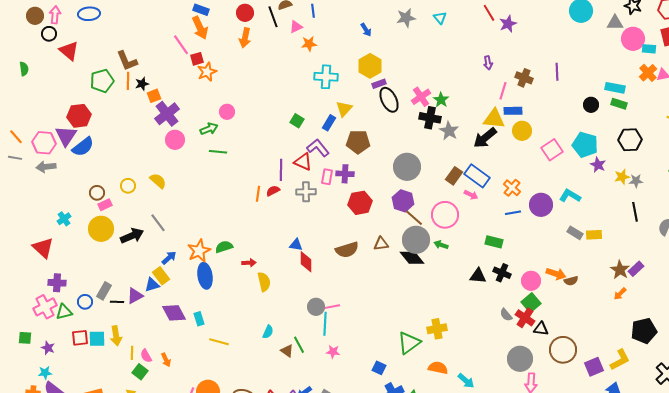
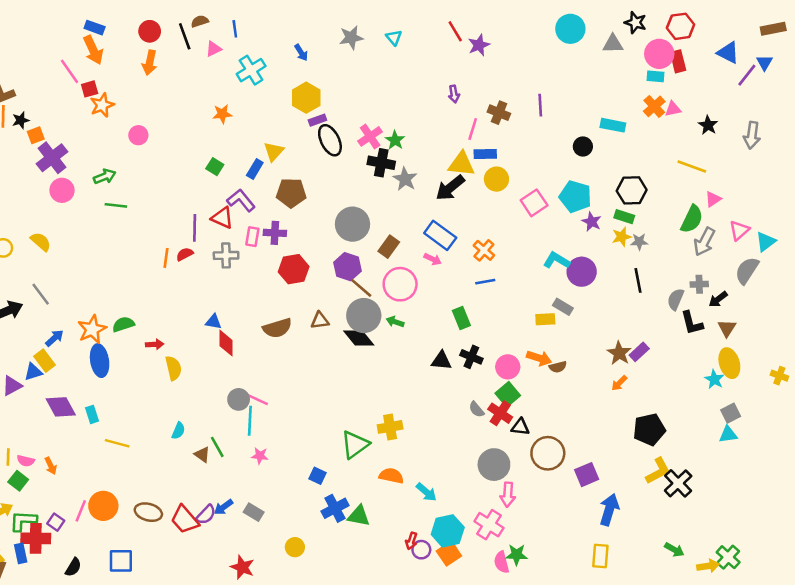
pink circle: (633, 39) -> (659, 54), moved
orange star: (309, 44) -> (222, 114), moved
cyan cross: (326, 77) -> (251, 70), moved, turned -35
green rectangle: (619, 104) -> (624, 217), moved
pink circle: (227, 112) -> (138, 135), moved
brown rectangle: (454, 176) -> (389, 247), moved
purple circle: (541, 205) -> (582, 272), moved
yellow rectangle: (594, 235) -> (545, 319), moved
green rectangle: (494, 242) -> (461, 318), turned 54
pink line: (331, 307) -> (257, 399), turned 36
pink semicircle: (146, 356) -> (26, 461), turned -48
yellow L-shape: (620, 360) -> (658, 471), moved

